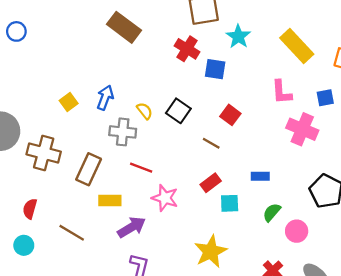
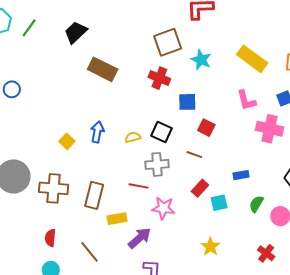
blue square: (215, 69) -> (187, 102), moved
yellow semicircle: (145, 111) -> (133, 137), turned -56
gray cross: (123, 132) -> (157, 164), moved
brown line: (72, 233) -> (89, 252), turned 30
yellow star: (211, 252) -> (210, 247), size x0.7

